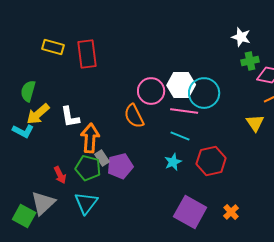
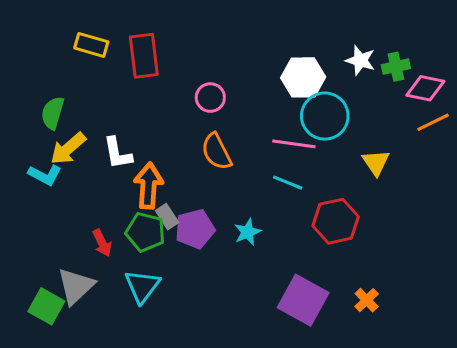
white star: (241, 37) -> (360, 60), moved
white hexagon: (181, 85) -> (303, 77), moved
pink circle: (151, 91) -> (210, 98), moved, size x0.7
yellow triangle: (255, 123) -> (376, 162), moved
cyan star: (173, 162) -> (247, 232), moved

